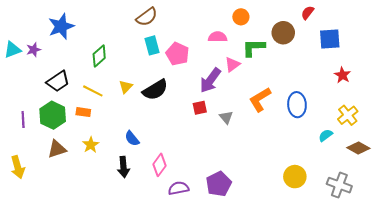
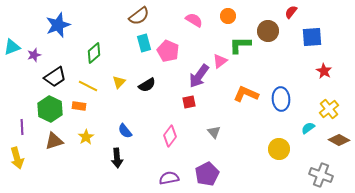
pink semicircle: (218, 37) -> (194, 20), moved, turned 30
purple star: (34, 50) -> (34, 55), moved
black semicircle: (155, 90) -> (147, 85), size x0.7
orange L-shape: (260, 99) -> (246, 94), turned 55
gray triangle: (226, 117) -> (214, 132), moved
purple line: (23, 119) -> (22, 127), moved
pink diamond: (159, 165) -> (170, 136), moved
yellow circle: (295, 177) -> (279, 149), moved

